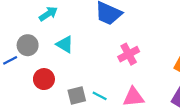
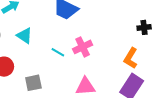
cyan line: (100, 96) -> (58, 52), moved

